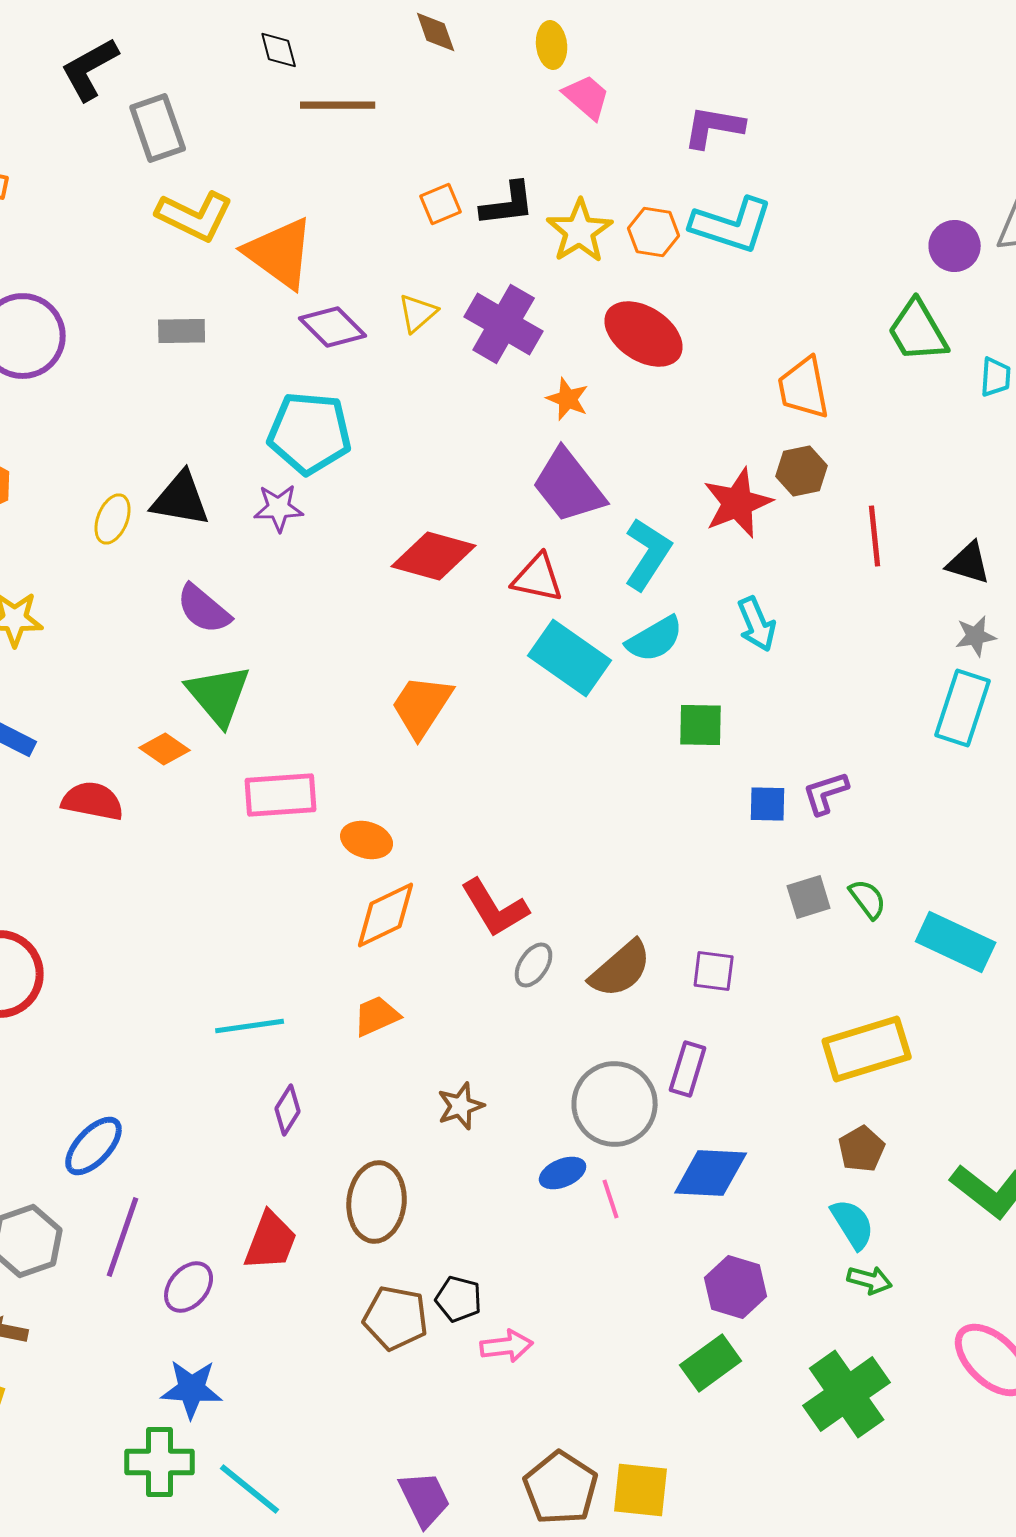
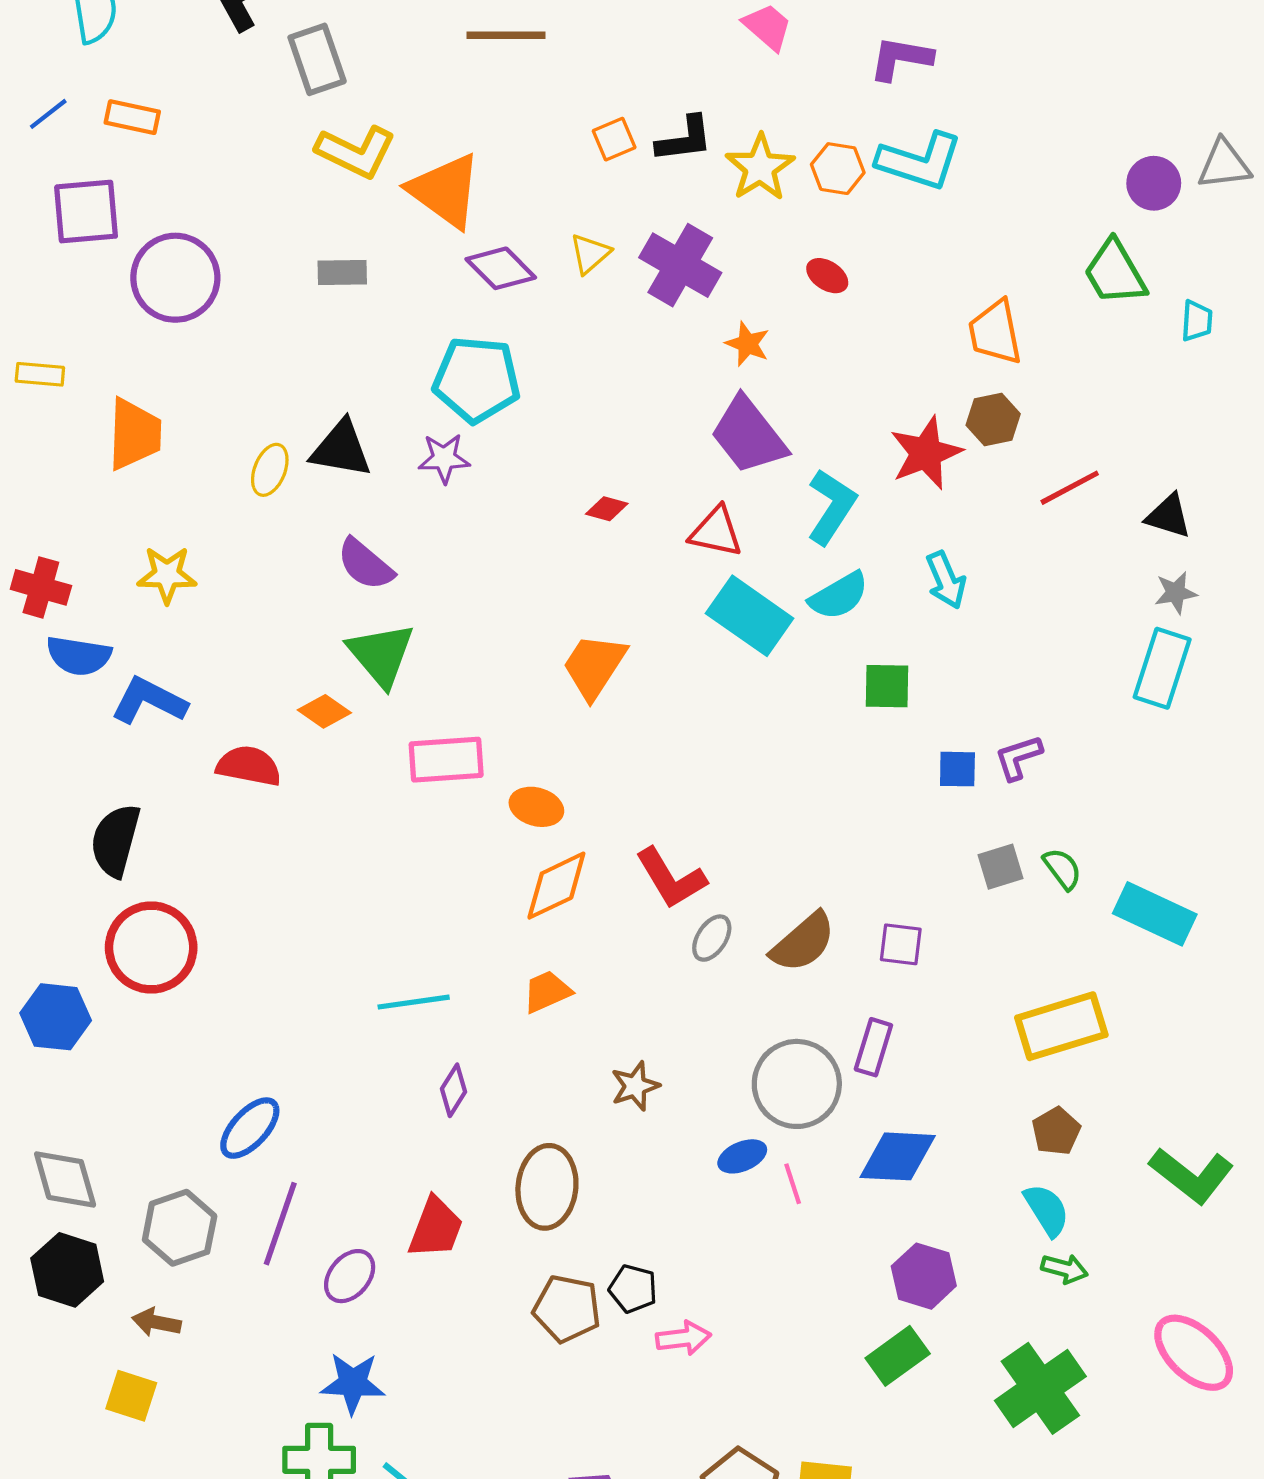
red ellipse: (644, 334) -> (827, 276), size x0.5
red line: (875, 536) -> (1070, 488), turned 68
red diamond: (434, 556) -> (607, 509), size x0.5

